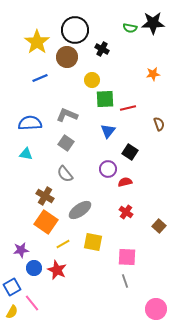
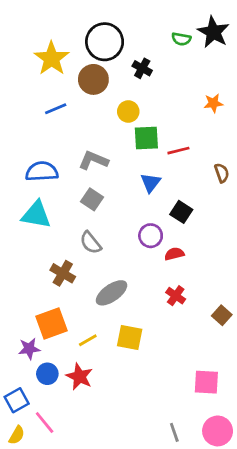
black star: (153, 23) -> (213, 32), turned 30
cyan triangle: (26, 154) -> (36, 215), size x1.6
orange square: (46, 222) -> (52, 324), moved, turned 35
pink square: (127, 257) -> (206, 382), moved
gray line: (125, 281) -> (174, 432), moved

